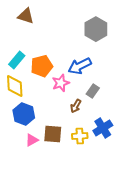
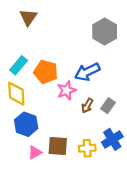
brown triangle: (26, 16) -> (28, 17), turned 48
orange pentagon: (42, 66) -> (46, 72), turned 30
gray rectangle: (93, 91) -> (108, 106), moved
brown arrow: (76, 106) -> (87, 106), moved

